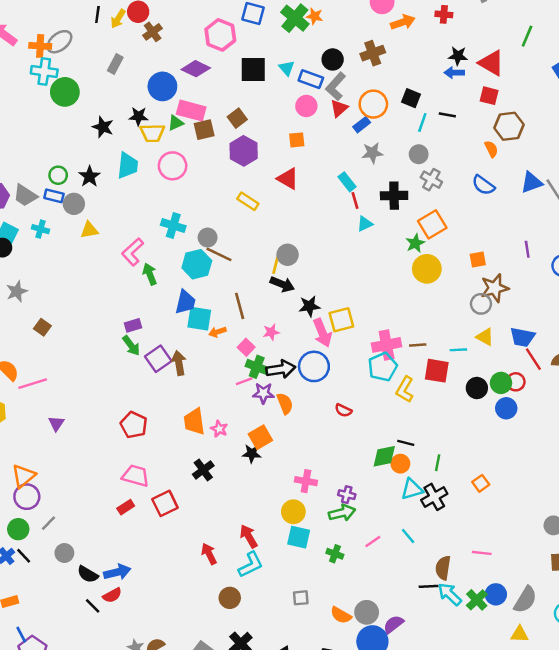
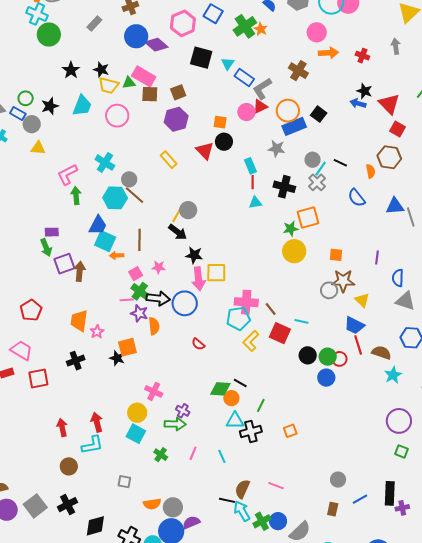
brown cross: (373, 53) -> (298, 71), turned 36
black circle: (333, 59) -> (224, 142), moved
blue circle: (162, 86) -> (136, 36), moved
red square: (489, 96) -> (397, 129), moved
pink circle: (306, 106) -> (246, 112), moved
black line: (447, 115) -> (340, 163), moved
cyan line: (422, 123) -> (321, 169), moved
blue rectangle: (362, 125) -> (294, 126), moved, size x1.6
yellow triangle: (485, 337) -> (362, 300), moved
brown line: (418, 345) -> (271, 309), turned 40
pink line: (373, 542) -> (193, 453), turned -48
orange semicircle: (341, 615) -> (152, 504), turned -54

